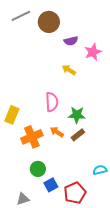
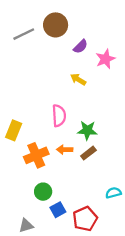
gray line: (21, 16) -> (24, 34), moved
purple semicircle: (71, 41) -> (80, 46), turned -32
orange arrow: (57, 132) -> (65, 150), turned -32

